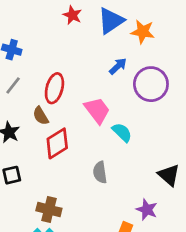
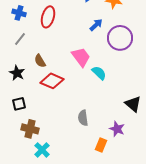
red ellipse: (54, 88) -> (48, 17), moved
red diamond: (57, 143) -> (52, 81), turned 55
gray semicircle: (100, 172) -> (83, 118), moved
brown cross: (49, 210) -> (30, 129), moved

